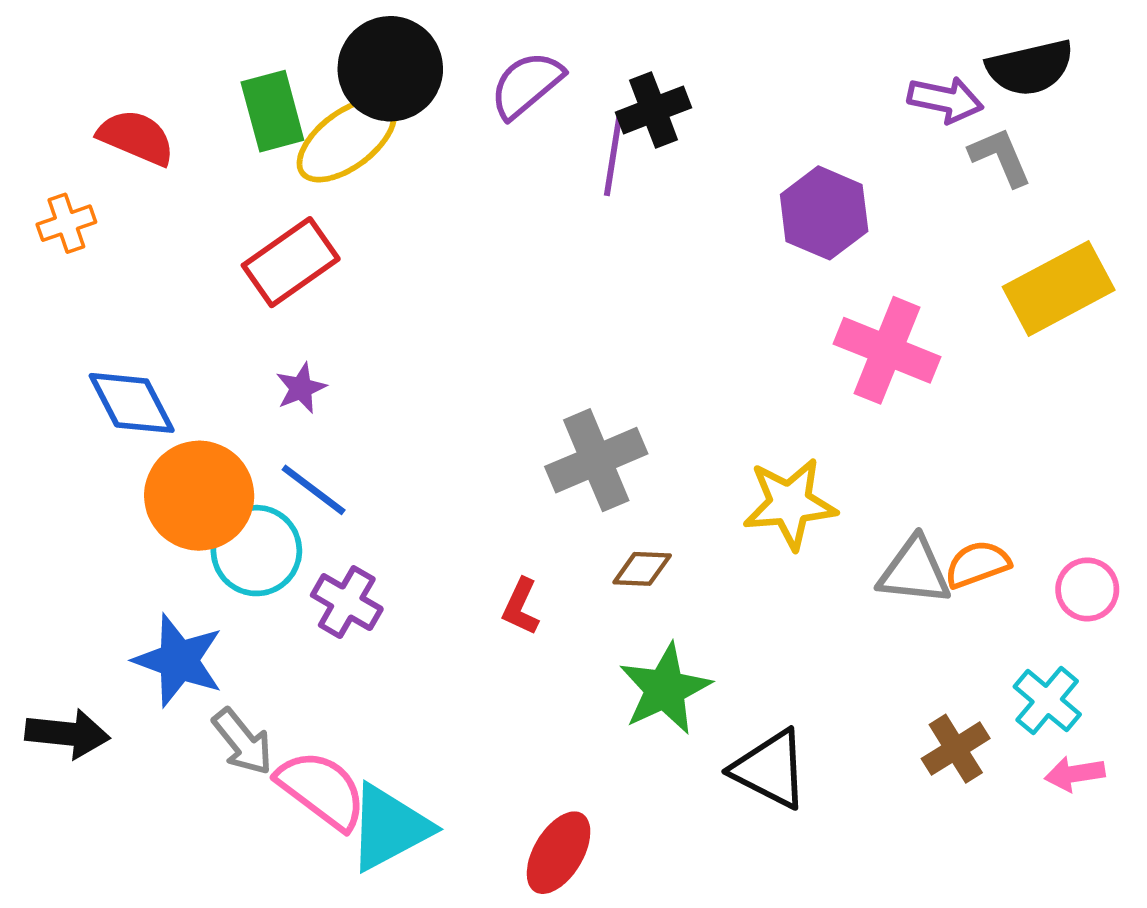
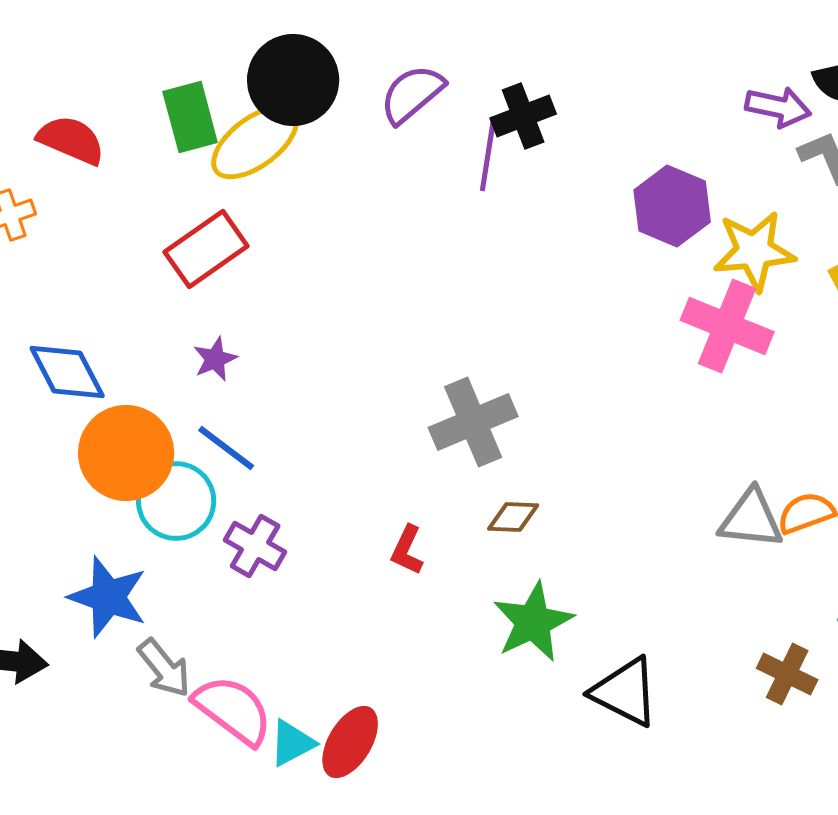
yellow star: (790, 504) -> (754, 251), moved
brown cross: (956, 749) -> (787, 674), turned -32
cyan triangle: (389, 828) -> (292, 743), size x0.6
red ellipse: (559, 853) -> (350, 742), moved

